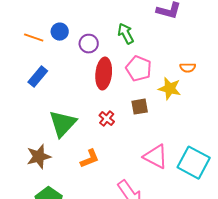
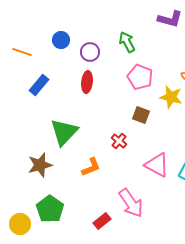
orange line: (34, 38) -> (22, 52), moved
red ellipse: (104, 74) -> (87, 82), moved, size x0.7
brown square: (140, 107) -> (141, 115), turned 30
red cross: (107, 119) -> (119, 141), moved

